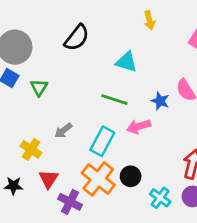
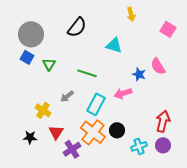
green line: (114, 100) -> (87, 73), moved
cyan cross: (160, 198) -> (139, 146), turned 35
purple cross: (70, 202) -> (72, 149), turned 30

